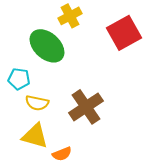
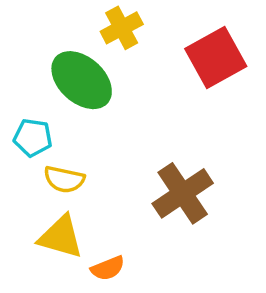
brown cross: (86, 107) -> (183, 193), moved

